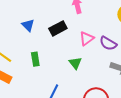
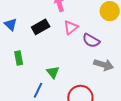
pink triangle: (87, 39) -> (71, 27), moved
green triangle: (75, 63) -> (53, 72), moved

